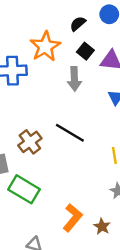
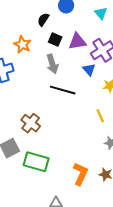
orange star: (45, 47) -> (22, 45), size x0.7
black line: (70, 133) -> (63, 90), moved

